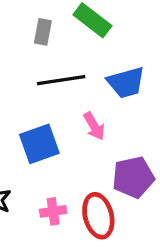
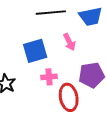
pink cross: (53, 211) -> (49, 77), moved

